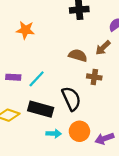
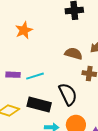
orange star: (25, 30) -> (24, 30), turned -30
cyan line: (37, 79) -> (35, 76), turned 30

